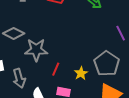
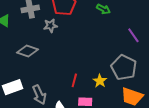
gray star: (36, 50) -> (50, 26), moved, size x0.6

